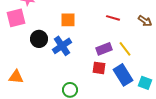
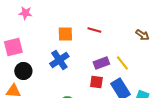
pink square: (16, 18) -> (13, 47), moved
red line: (113, 18) -> (94, 30), moved
black circle: (39, 39) -> (23, 71), moved

